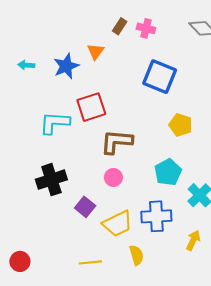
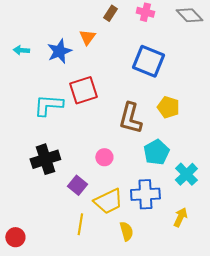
pink cross: (146, 28) -> (145, 12), moved
brown L-shape: (117, 142) -> (130, 118), moved, turned -80
yellow line: (90, 262) -> (80, 224), moved, turned -75

